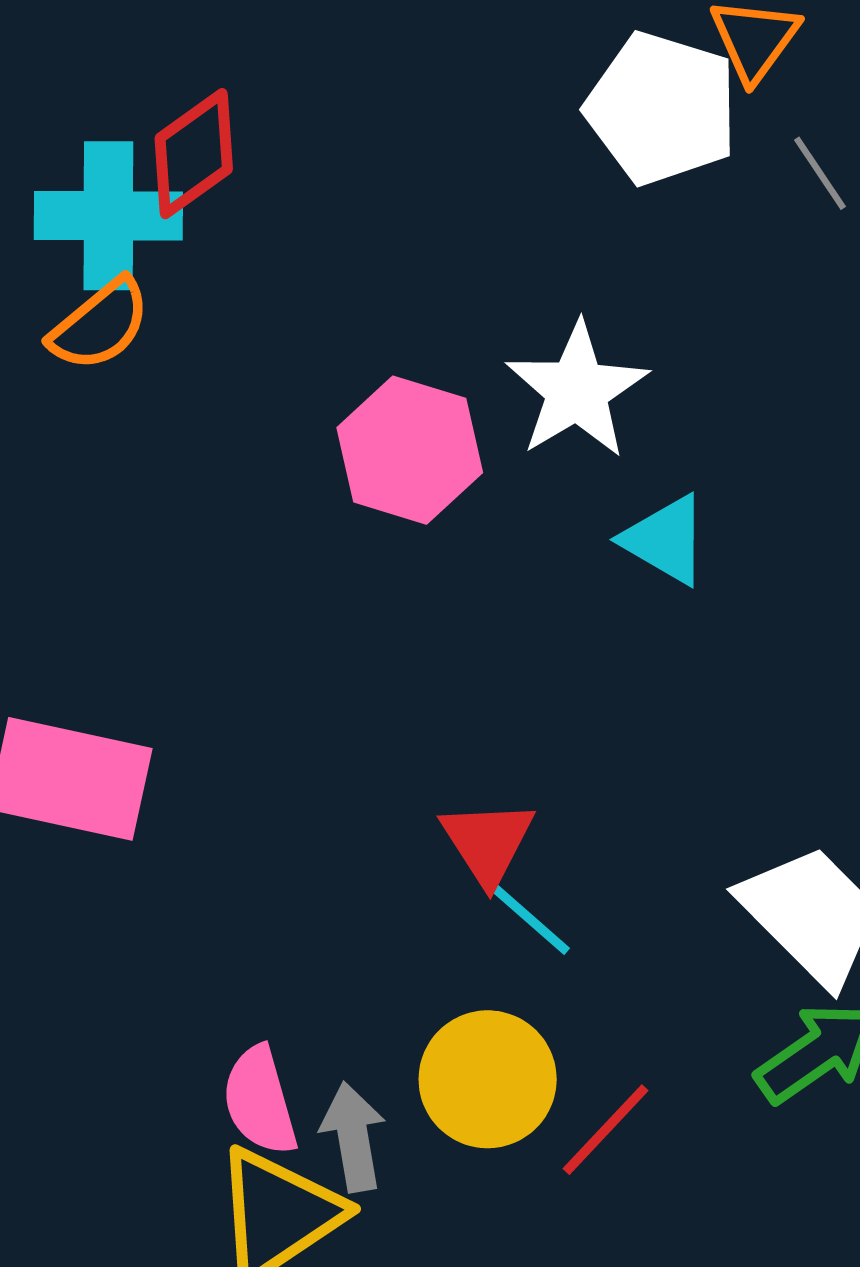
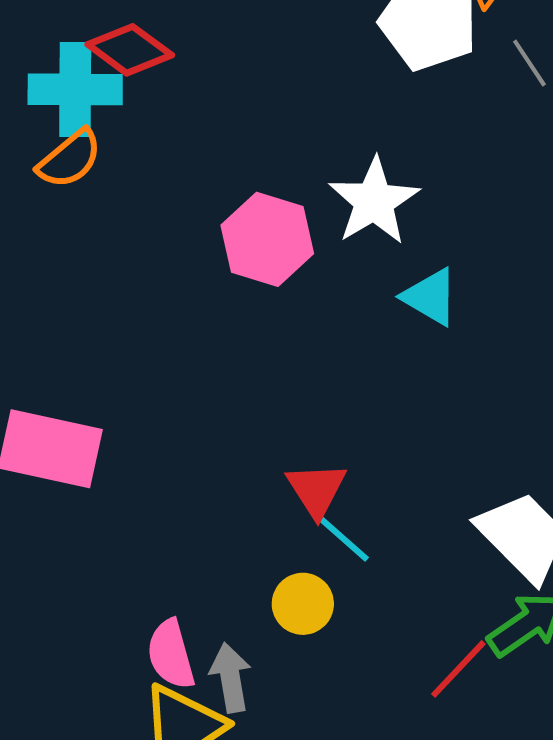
red diamond: (194, 154) -> (130, 50), turned 72
yellow circle: (488, 1079) -> (303, 604), moved, size x0.7
red line: (606, 1130) -> (458, 669), moved

